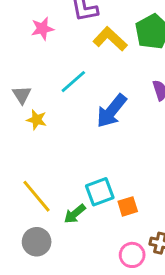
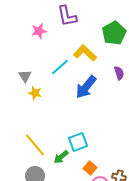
yellow L-shape: (110, 39) -> (85, 53), moved
orange square: (128, 206) -> (90, 168), moved, turned -32

